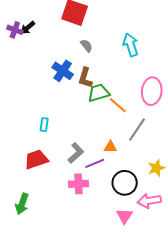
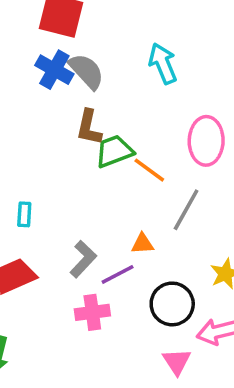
gray semicircle: (86, 46) -> (86, 71), size x1.6
blue cross: (63, 71) -> (54, 70), moved

